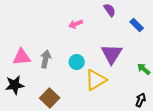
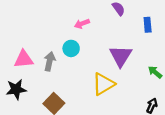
blue rectangle: (137, 25) -> (148, 25), turned 40
cyan circle: (77, 62) -> (71, 48), moved

